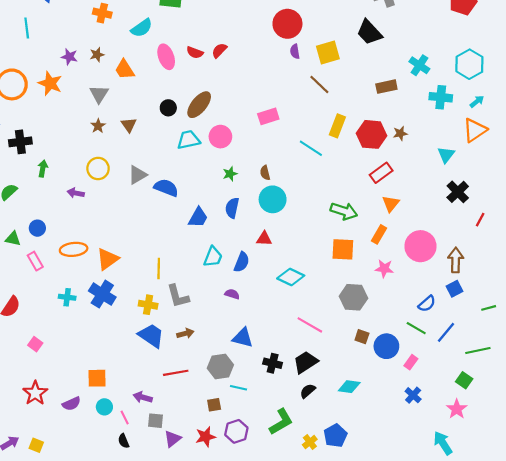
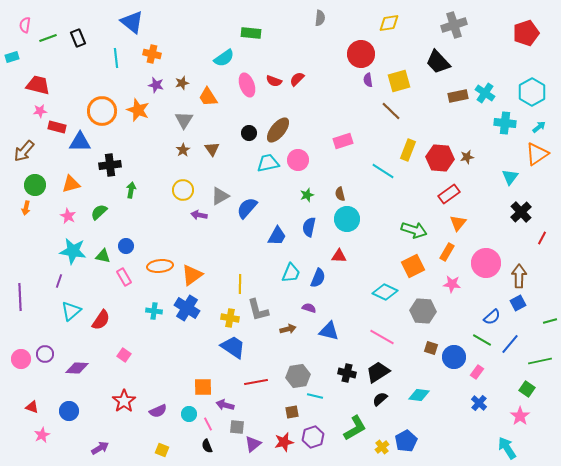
orange cross: (102, 13) -> (152, 54), moved
brown rectangle: (386, 87) -> (458, 96), moved
blue semicircle: (166, 188) -> (247, 208), turned -70
purple arrow: (76, 193) -> (199, 215), moved
orange square: (343, 249) -> (413, 266), turned -30
cyan diamond: (291, 277) -> (385, 292), moved
brown arrow: (185, 333) -> (288, 329), moved
blue triangle: (243, 338) -> (329, 331), moved
orange square: (97, 378) -> (203, 387), moved
yellow square: (36, 445) -> (162, 450), moved

